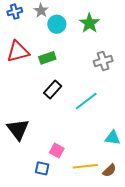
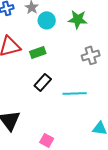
green star: (89, 23) -> (78, 19), turned -30
cyan line: (86, 101) -> (75, 93), turned 35

